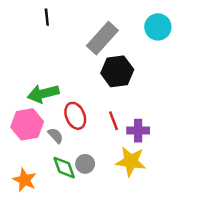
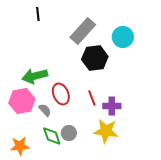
cyan circle: (158, 27) -> (123, 37), moved
orange star: (25, 180) -> (20, 146), turned -30

